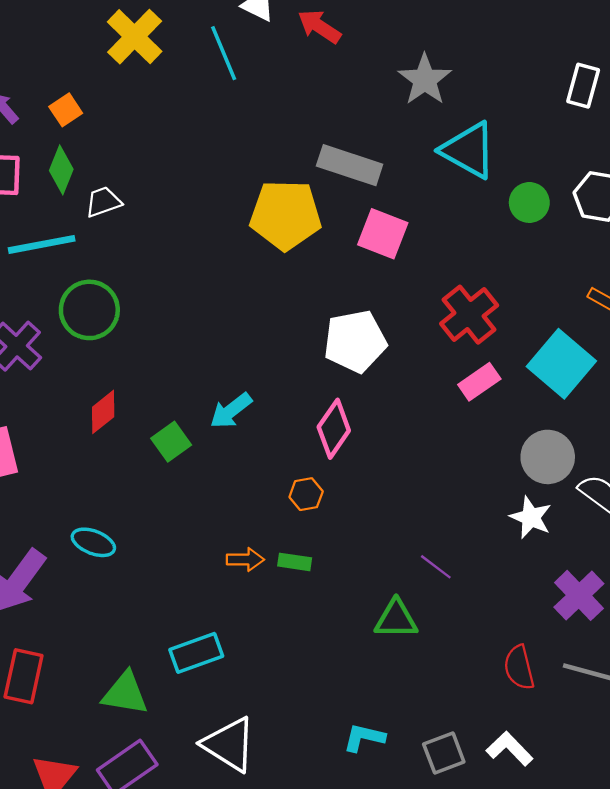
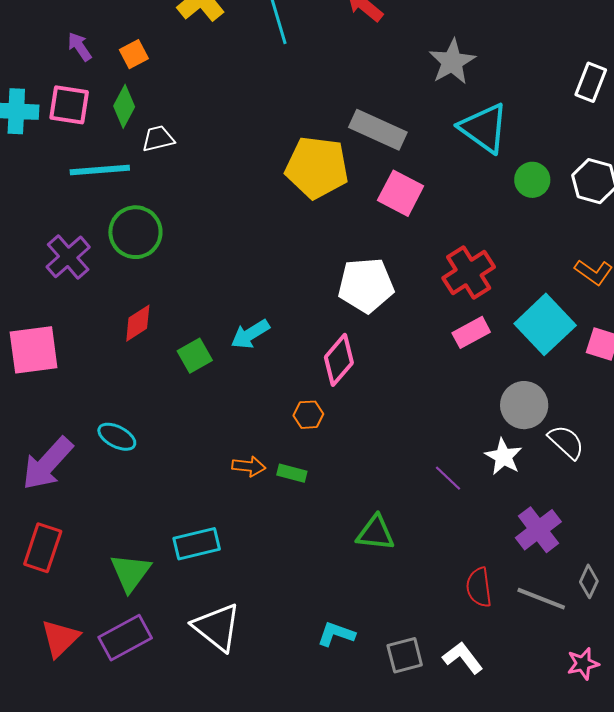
purple line: (436, 567) -> (448, 478), moved
green triangle: (125, 693) -> (130, 572), turned 51

